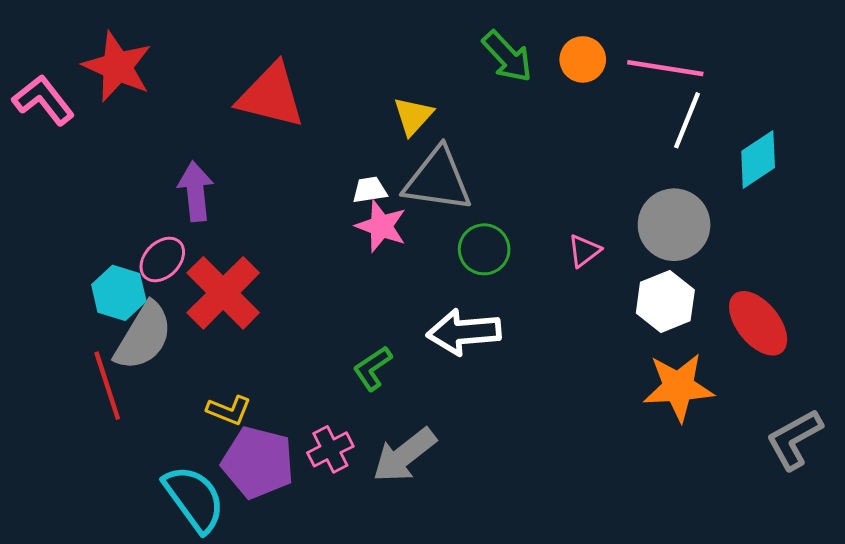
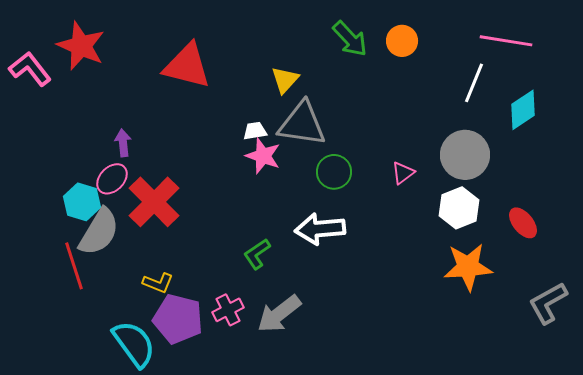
pink line: (665, 68) -> (506, 41), moved
purple arrow: (196, 191) -> (123, 143), moved, size x0.7
red ellipse: (758, 323) -> (523, 223), size x0.7

